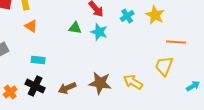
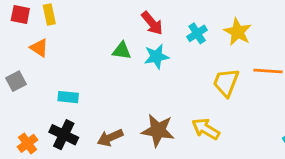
orange triangle: (31, 26) -> (39, 48), moved
cyan star: (99, 32) -> (156, 56), turned -30
yellow trapezoid: (164, 66) -> (226, 83), moved

